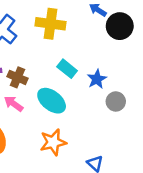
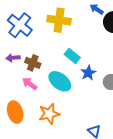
blue star: (97, 79) -> (88, 73), moved
orange star: (53, 142) -> (49, 114), moved

